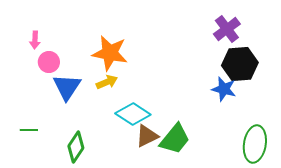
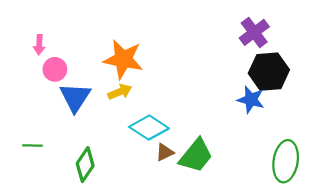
brown triangle: (147, 136) -> (165, 152), size x0.7

